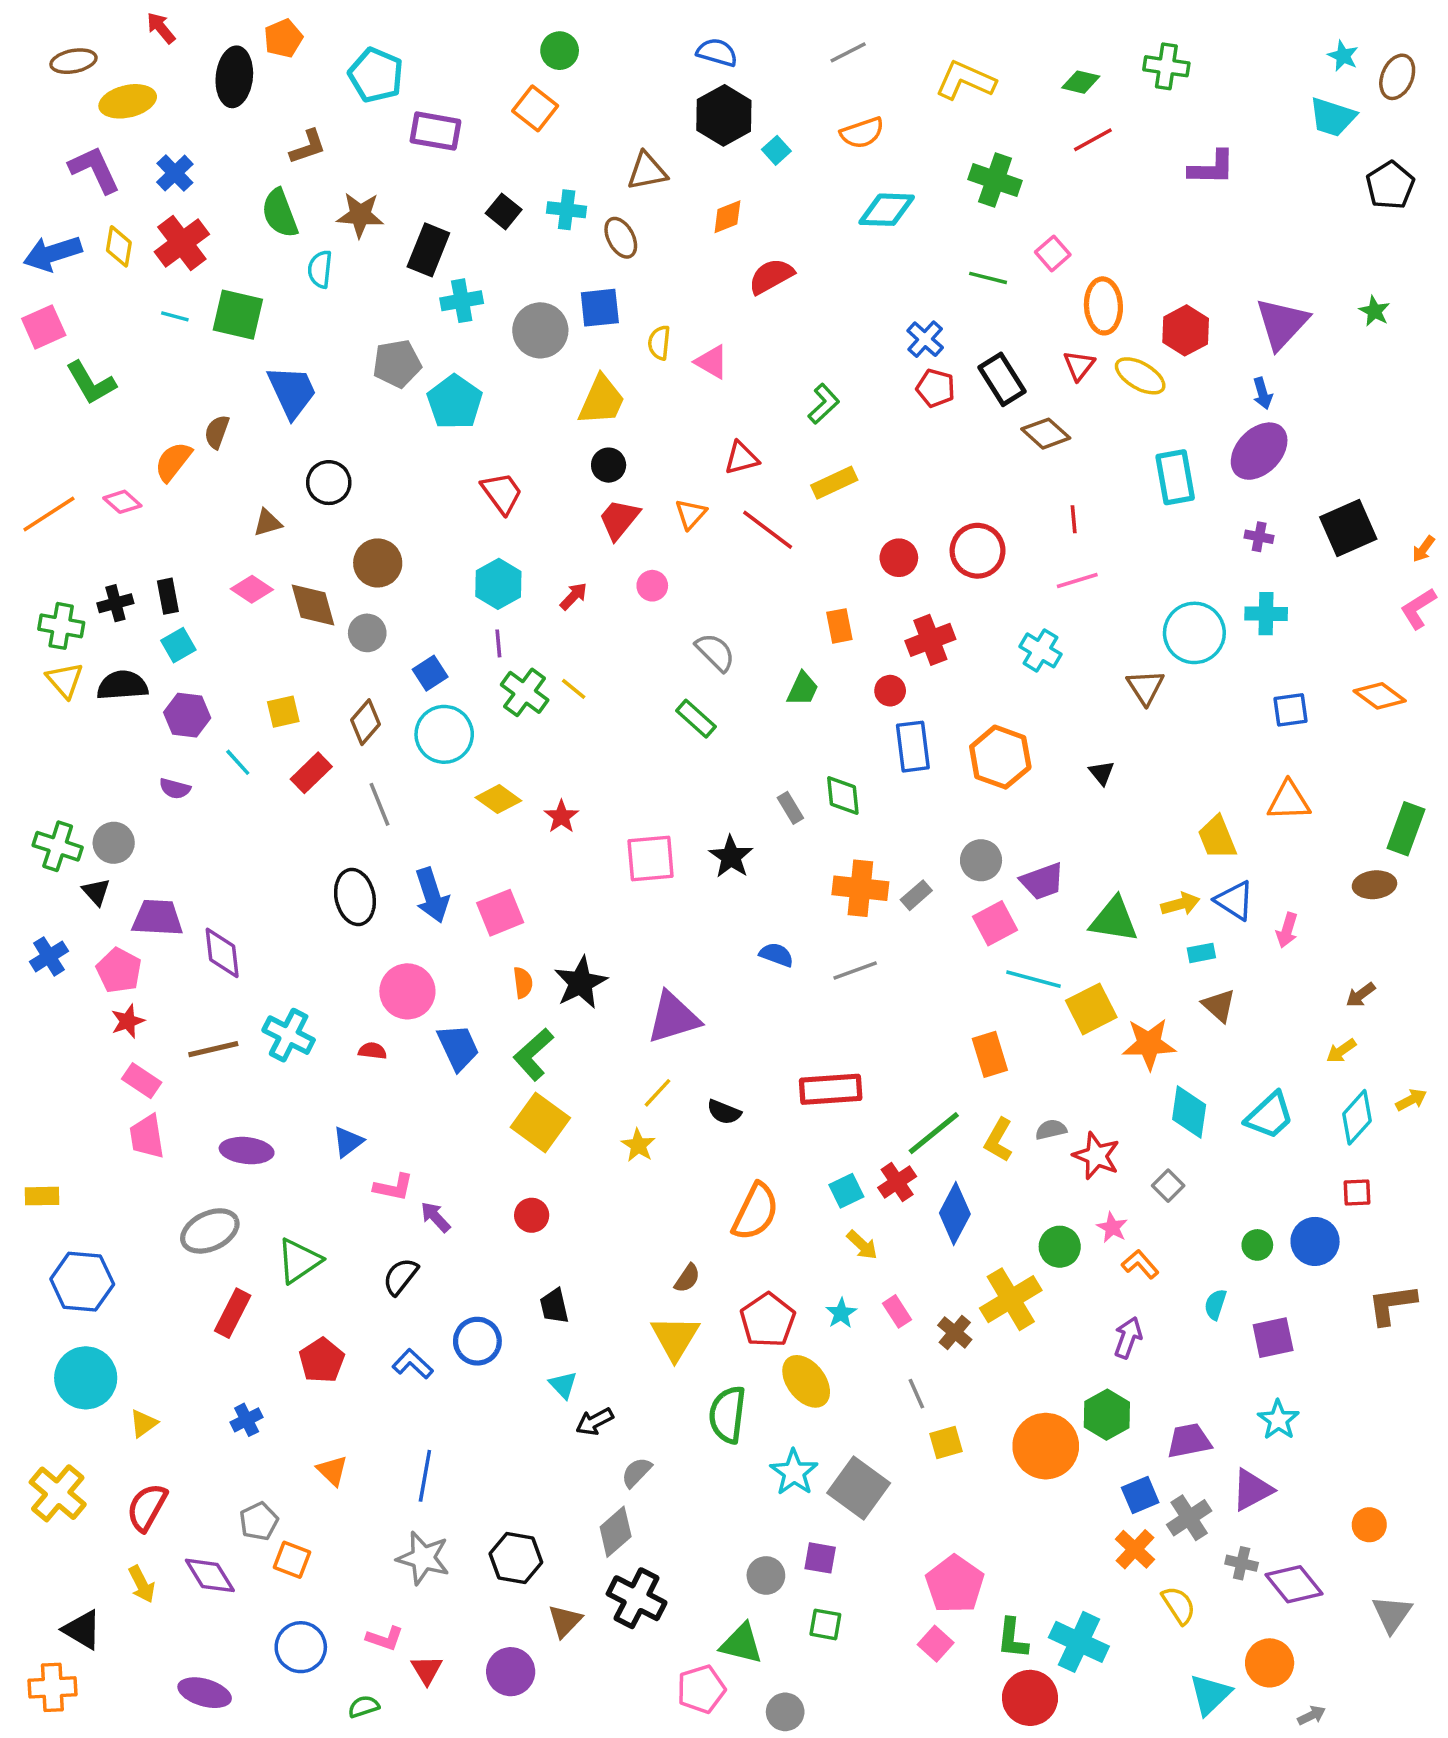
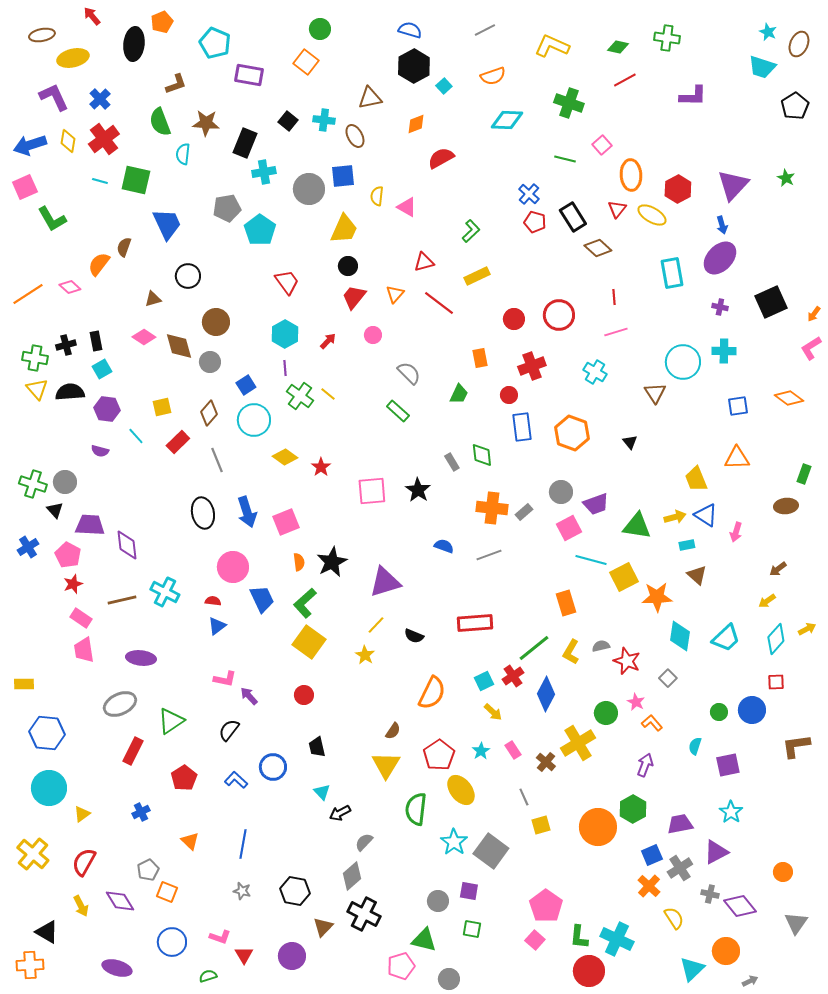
green rectangle: (1406, 829) -> (804, 474), size x0.7
blue triangle: (348, 1142) -> (217, 626), moved
gray star: (423, 1558) -> (242, 891), size x0.6

